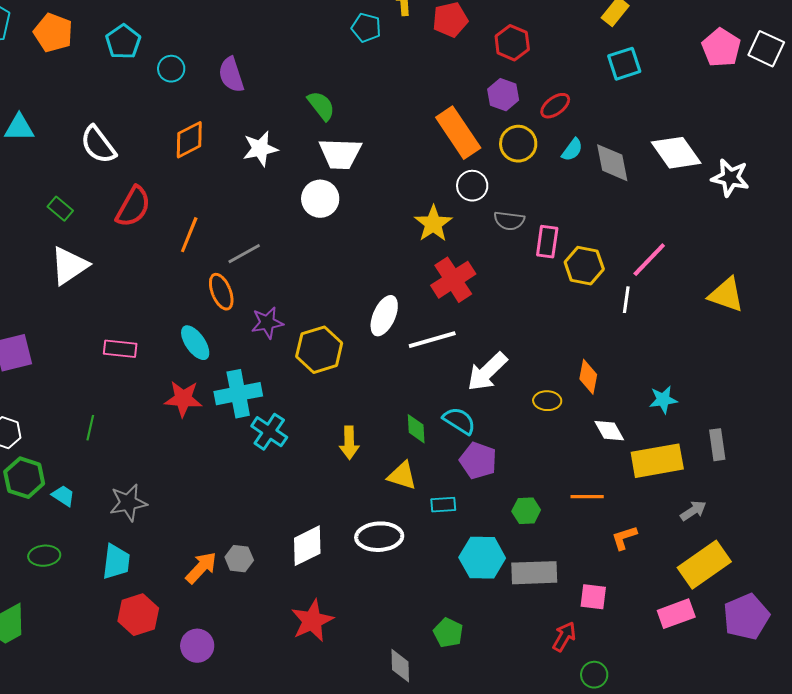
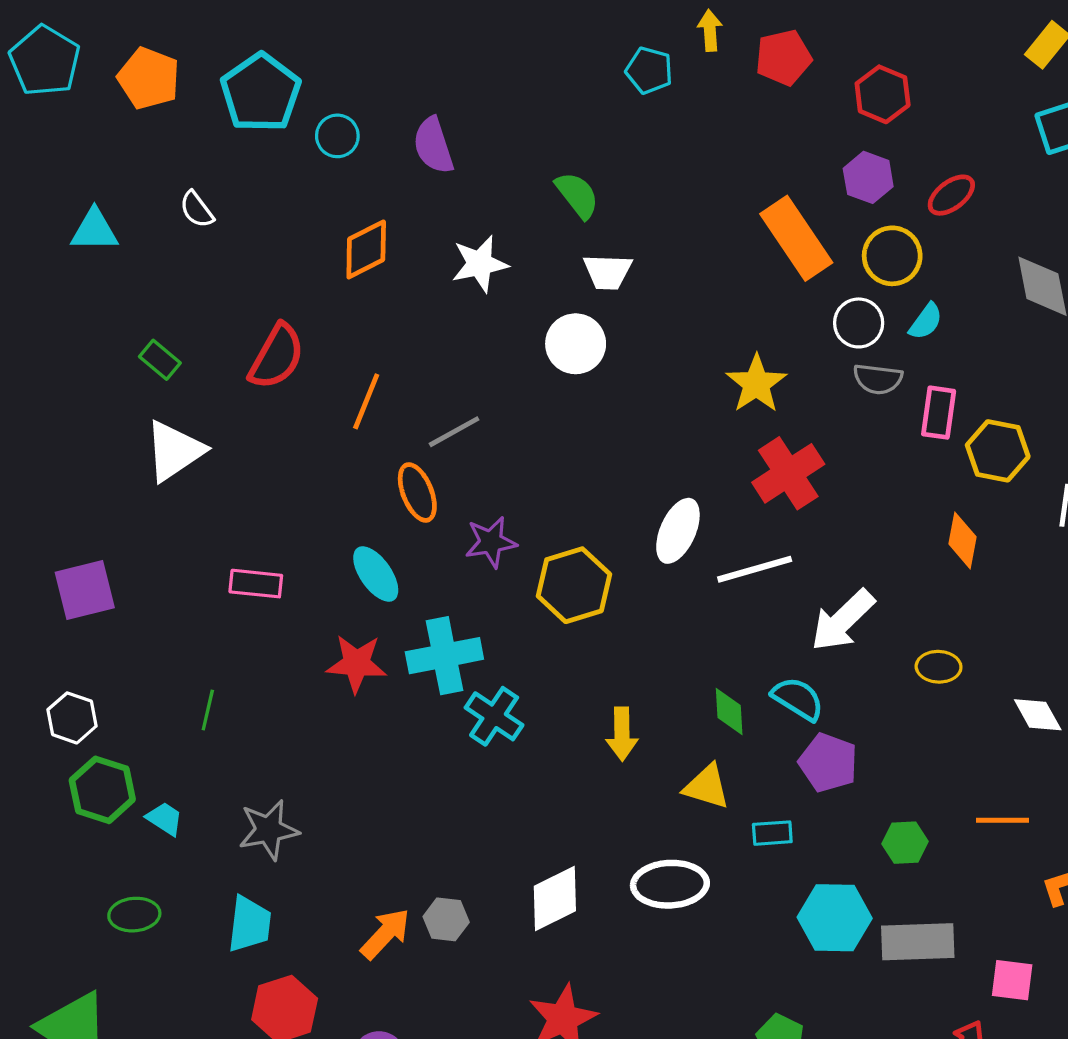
cyan pentagon: (123, 42) -> (261, 93), size x1.4
white semicircle: (98, 145) -> (197, 209), moved, size x0.6
cyan semicircle: (572, 150) -> (926, 321), moved
white trapezoid: (340, 154) -> (608, 272), size x0.7
white circle: (472, 186) -> (859, 323), moved
orange diamond: (588, 377) -> (963, 540), moved

